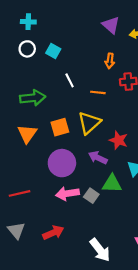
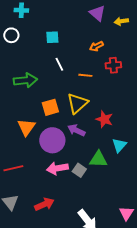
white circle: (27, 49) -> (11, 35), moved
cyan square: (53, 51) -> (52, 37), moved, turned -32
orange arrow: (110, 61) -> (96, 46), turned 56
orange triangle: (27, 134) -> (26, 127), moved
purple arrow: (98, 158) -> (76, 130), moved

